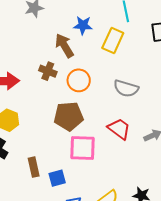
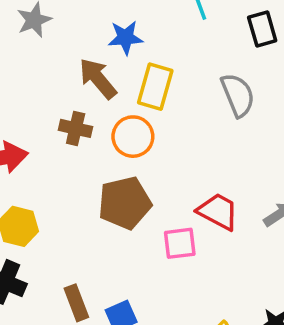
yellow rectangle: (113, 41) -> (155, 87), moved
gray semicircle: (126, 88) -> (238, 95), moved, turned -120
pink square: (82, 148) -> (180, 243), moved, size x0.7

